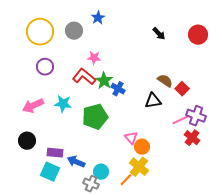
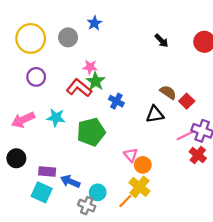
green star: (104, 81) -> (96, 81), moved

